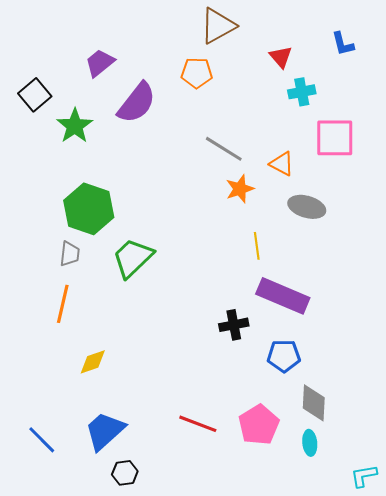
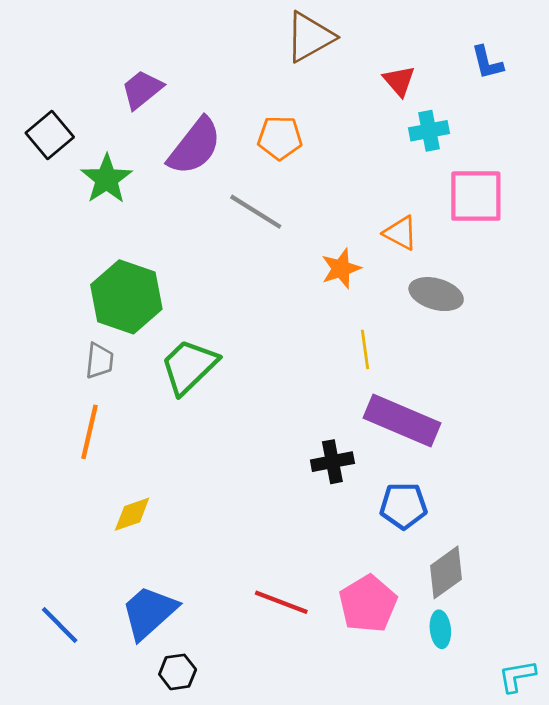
orange pentagon: (197, 73) -> (280, 138), moved
gray line: (224, 149) -> (256, 212), moved
gray diamond: (314, 403) -> (446, 572), turned 51

